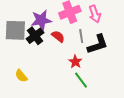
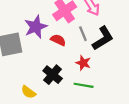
black cross: (35, 36) -> (53, 75), moved
green line: (81, 80) -> (84, 85), moved, turned -30

